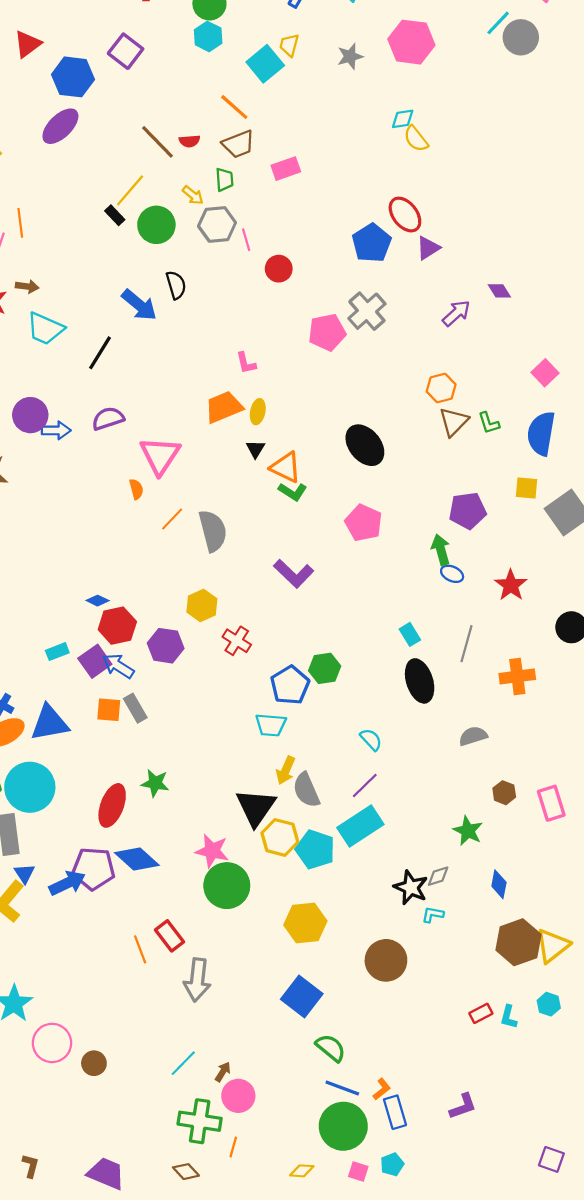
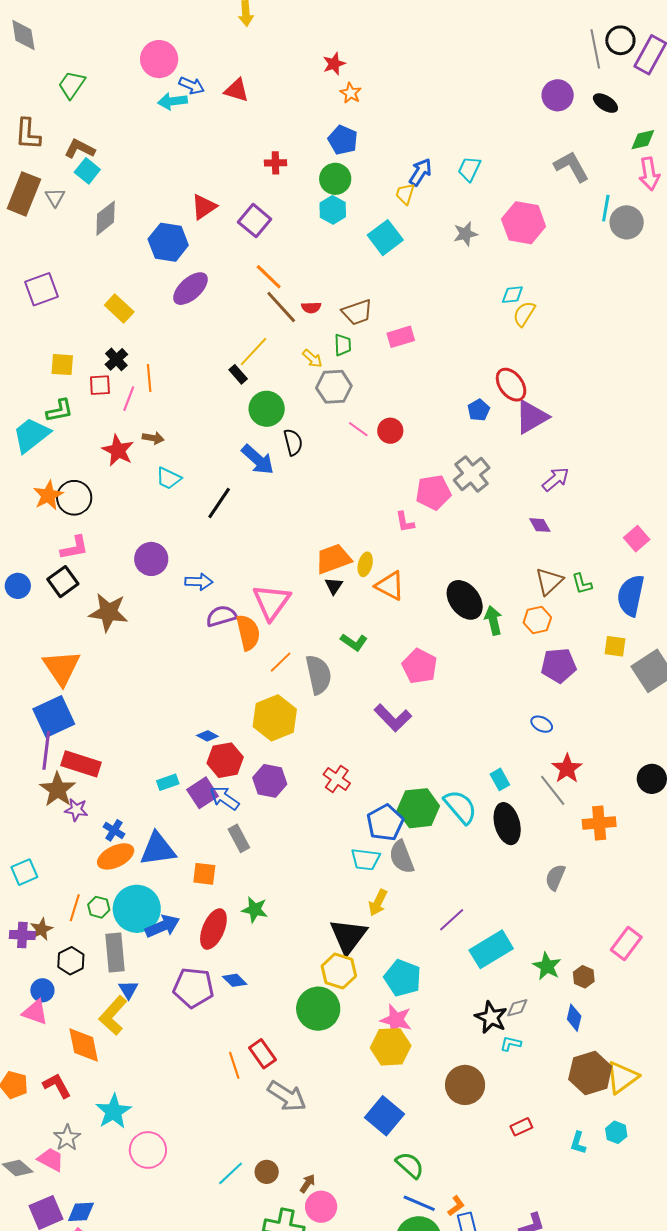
cyan line: (498, 23) -> (606, 208), turned -36
red triangle: (28, 44) -> (204, 207), moved
yellow trapezoid: (289, 45) -> (405, 194), moved
blue hexagon: (73, 77) -> (168, 242), moved
orange line: (234, 107) -> (269, 277), moved
yellow semicircle: (416, 139) -> (524, 314), turned 68
green circle: (156, 225) -> (267, 409), moved
pink line: (246, 240) -> (358, 429), moved, turned -40
blue pentagon: (372, 243) -> (479, 410), size x0.6
purple triangle: (428, 248) -> (532, 417), size x1.5
purple diamond: (499, 291) -> (540, 525), moved
cyan trapezoid: (45, 329) -> (169, 478), size x0.7
pink L-shape: (246, 363) -> (405, 522), moved
orange hexagon: (441, 388) -> (537, 620), moved
purple semicircle: (108, 418) -> (221, 616), moved
blue arrow: (56, 430) -> (199, 582), moved
black triangle: (255, 449) -> (334, 586), moved
orange triangle: (286, 467) -> (390, 586), moved
orange semicircle: (136, 489) -> (248, 633), size x1.8
green L-shape: (293, 492) -> (354, 642), moved
pink pentagon: (364, 523) -> (420, 666), moved
green arrow: (441, 550) -> (493, 620), moved
red star: (511, 585) -> (567, 769), moved
yellow hexagon: (202, 605) -> (275, 718), moved, size x1.5
gray line: (467, 644) -> (553, 790), turned -56
green hexagon: (325, 668) -> (418, 808), size x1.4
orange square: (109, 710) -> (204, 874), moved
gray semicircle: (473, 736) -> (555, 877), turned -52
cyan semicircle: (371, 740) -> (460, 807), moved, size x1.6
gray semicircle: (306, 790) -> (402, 857), moved
brown hexagon: (504, 793) -> (584, 977), moved
pink rectangle: (551, 803) -> (626, 943), turned 52
cyan rectangle: (360, 826) -> (491, 949), moved
yellow hexagon: (280, 837) -> (339, 971), moved
pink star: (212, 851) -> (396, 1020), moved
blue diamond: (137, 859) -> (235, 980), size x0.6
blue arrow: (67, 883) -> (162, 926), moved
gray arrow: (197, 980) -> (287, 1096), turned -66
red rectangle: (481, 1013) -> (521, 1127), moved
brown circle: (94, 1063) -> (267, 1172), moved
cyan line: (183, 1063) -> (231, 1173), moved

